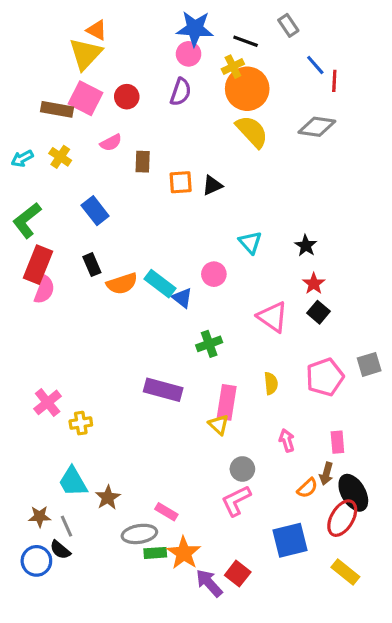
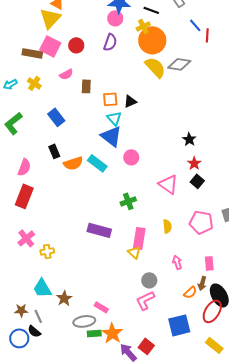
gray diamond: (317, 127) -> (179, 64), moved
cyan triangle: (250, 242) -> (114, 118), moved
red rectangle: (38, 265) -> (24, 196), moved
blue triangle: (182, 298) -> (111, 136), moved, size x1.6
pink pentagon: (325, 377) -> (201, 222), turned 30

